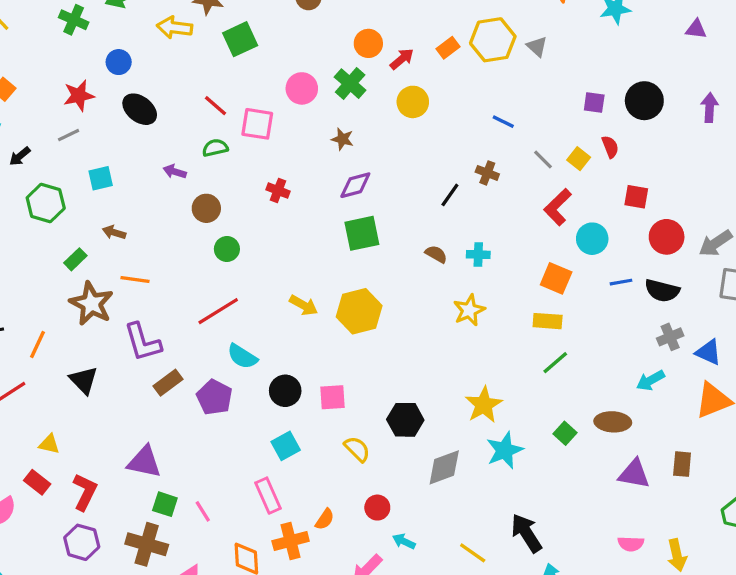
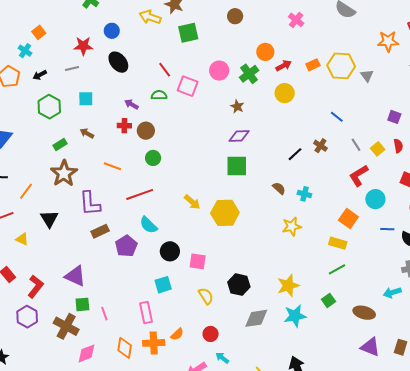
red cross: (278, 190) -> (124, 126), moved, turned -32
orange line: (135, 280) -> (112, 166), moved
green square: (565, 433) -> (329, 300), moved
yellow triangle: (49, 444) -> (22, 239), moved
green square: (165, 504) -> (82, 304), turned -35

